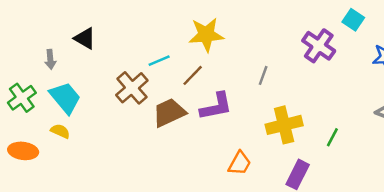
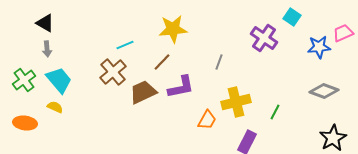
black triangle: (85, 38) -> (45, 23), moved
cyan line: (159, 61) -> (125, 45), moved
orange trapezoid: (240, 163) -> (207, 120), moved

